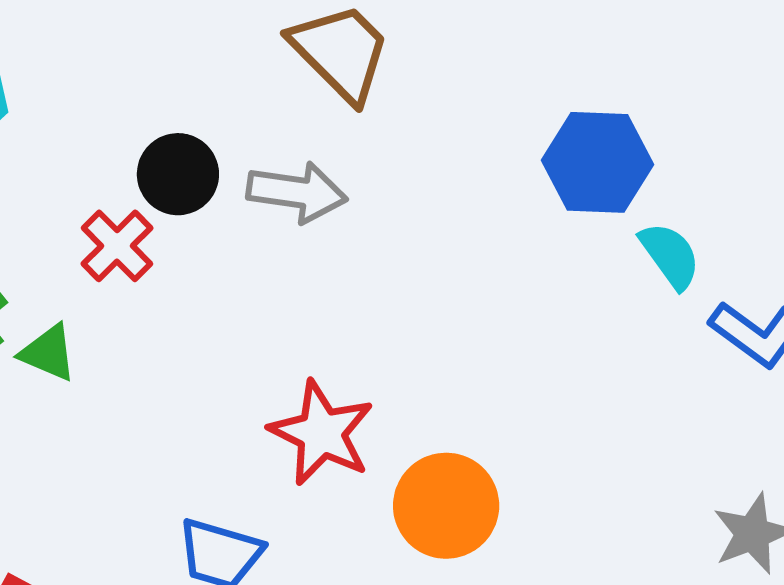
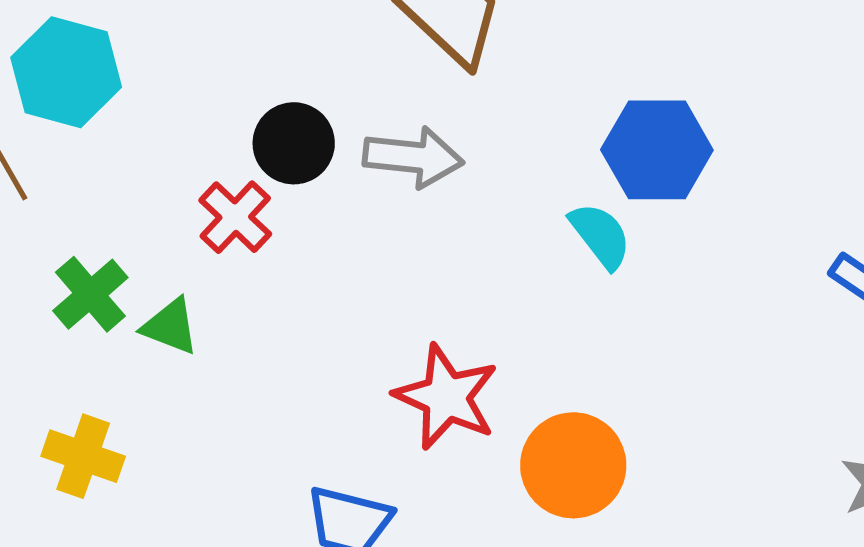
blue hexagon: (598, 162) -> (657, 150), moved
cyan semicircle: (670, 255) -> (600, 235), moved

